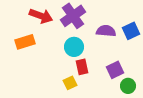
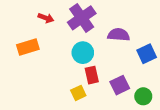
red arrow: (41, 16) -> (46, 18), size x0.6
blue square: (131, 31) -> (147, 54), moved
purple square: (115, 70) -> (120, 85), moved

